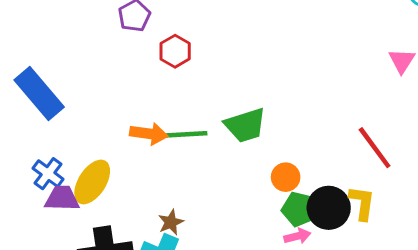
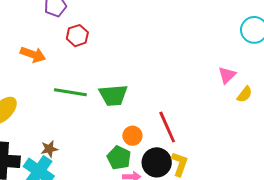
orange arrow: (149, 134) -> (33, 55), moved
red line: (375, 148) -> (167, 127), moved
green pentagon: (299, 209) -> (119, 158), moved

